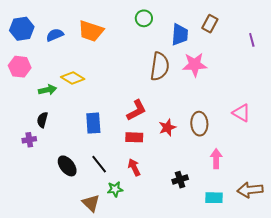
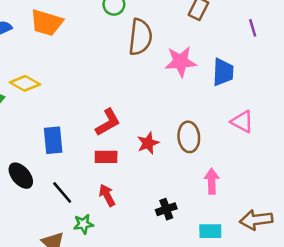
blue trapezoid: (180, 35) -> (223, 72), moved
brown semicircle: (160, 66) -> (140, 37), moved
black ellipse: (67, 166) -> (21, 176), moved

